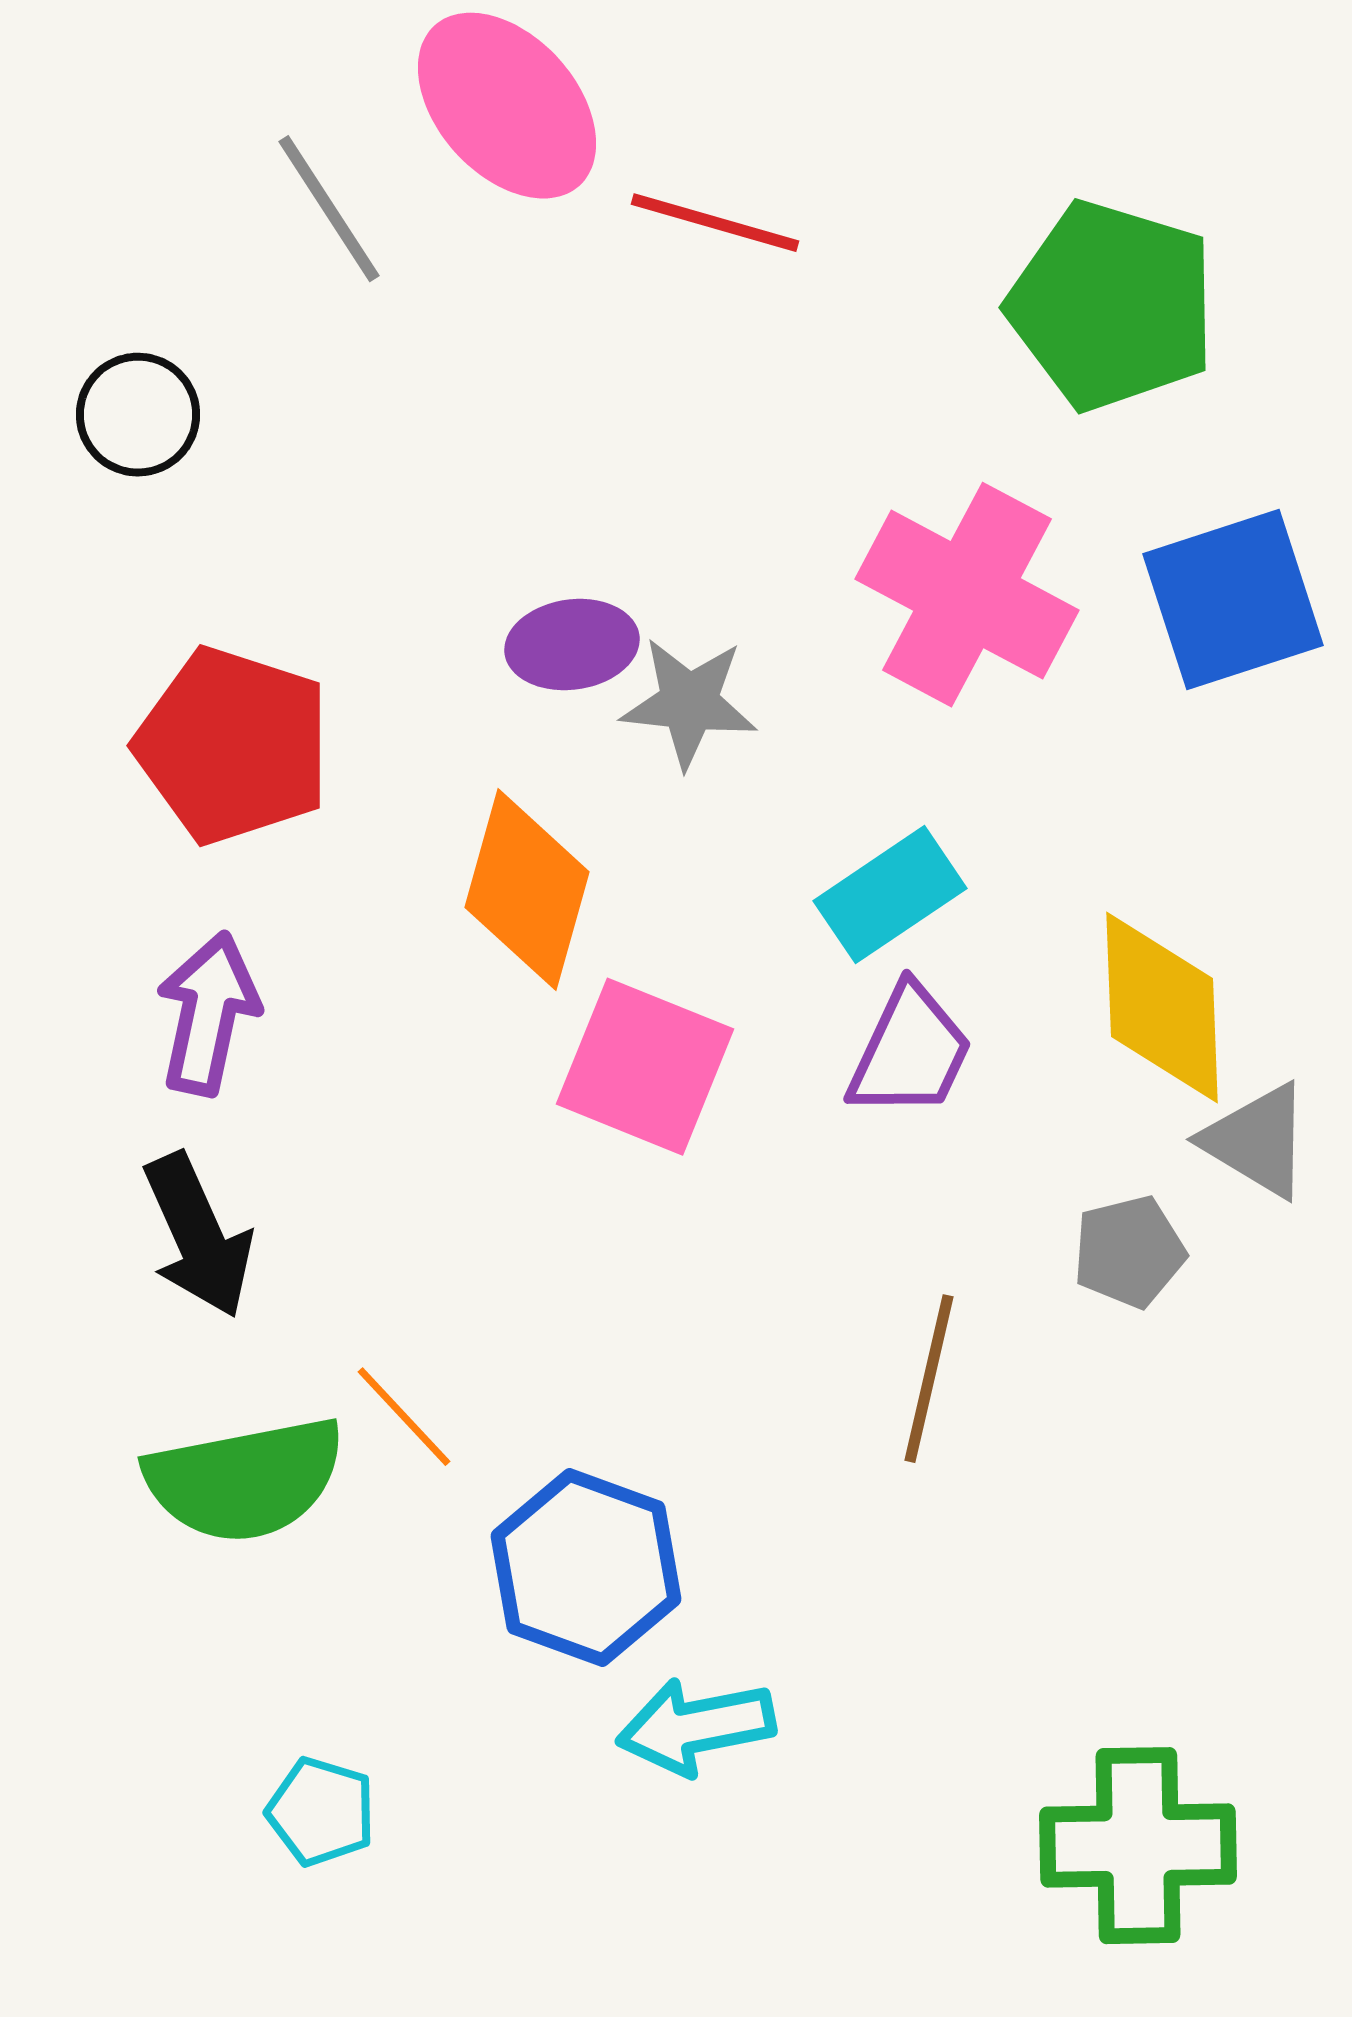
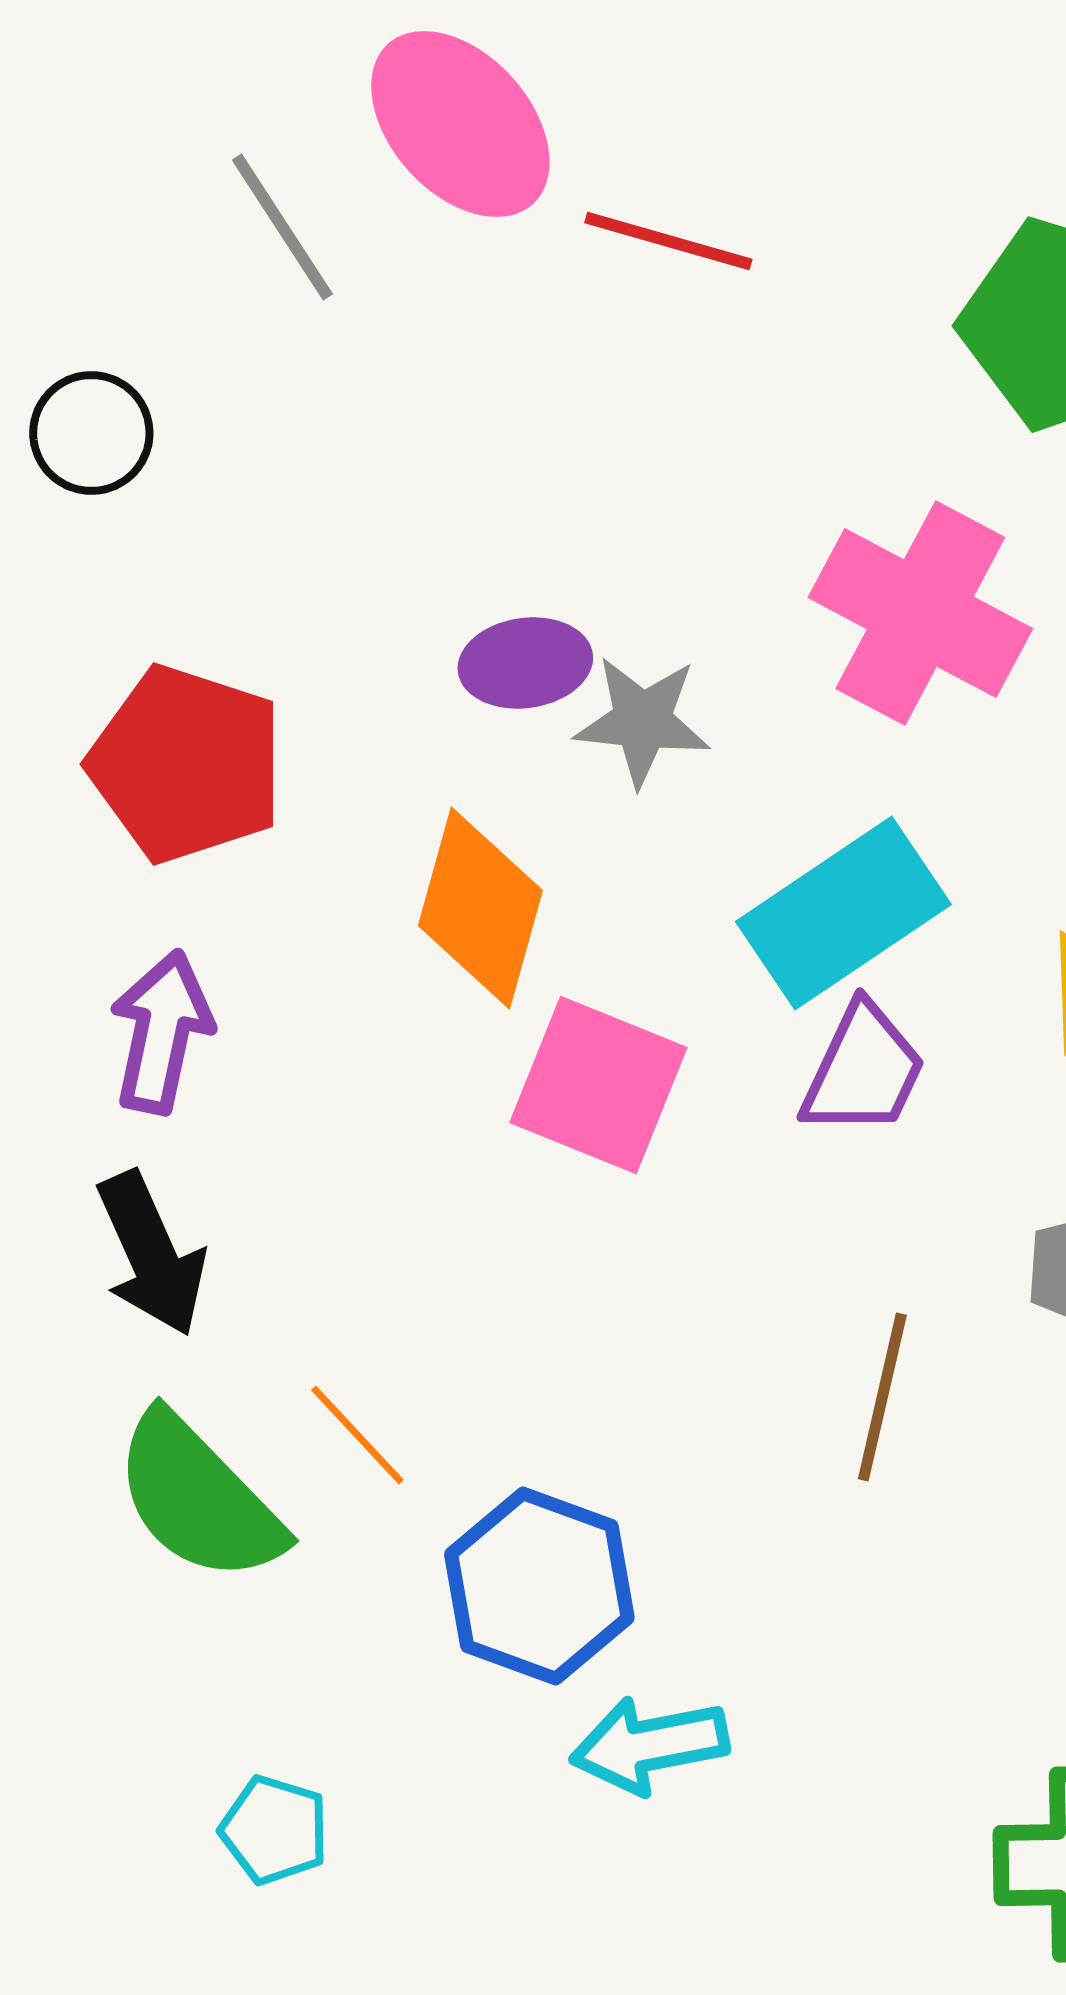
cyan rectangle: (890, 895) -> (843, 913), size x1.4
green semicircle: (245, 1480) -> (198, 1498), turned 57

